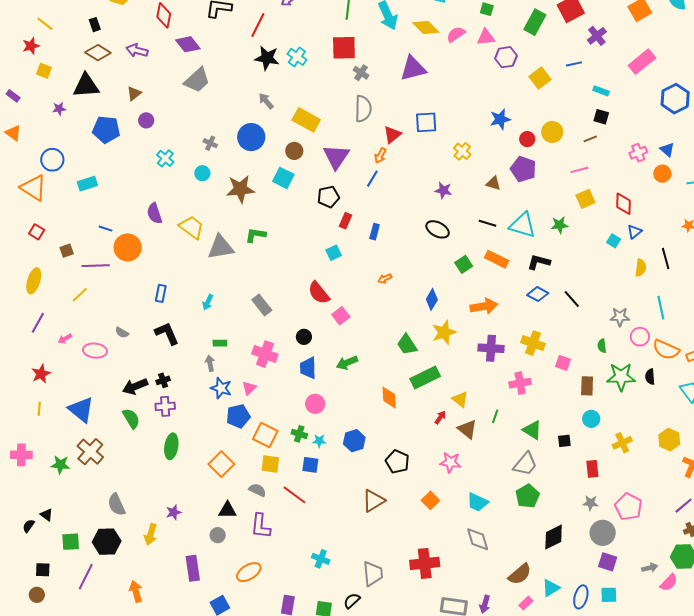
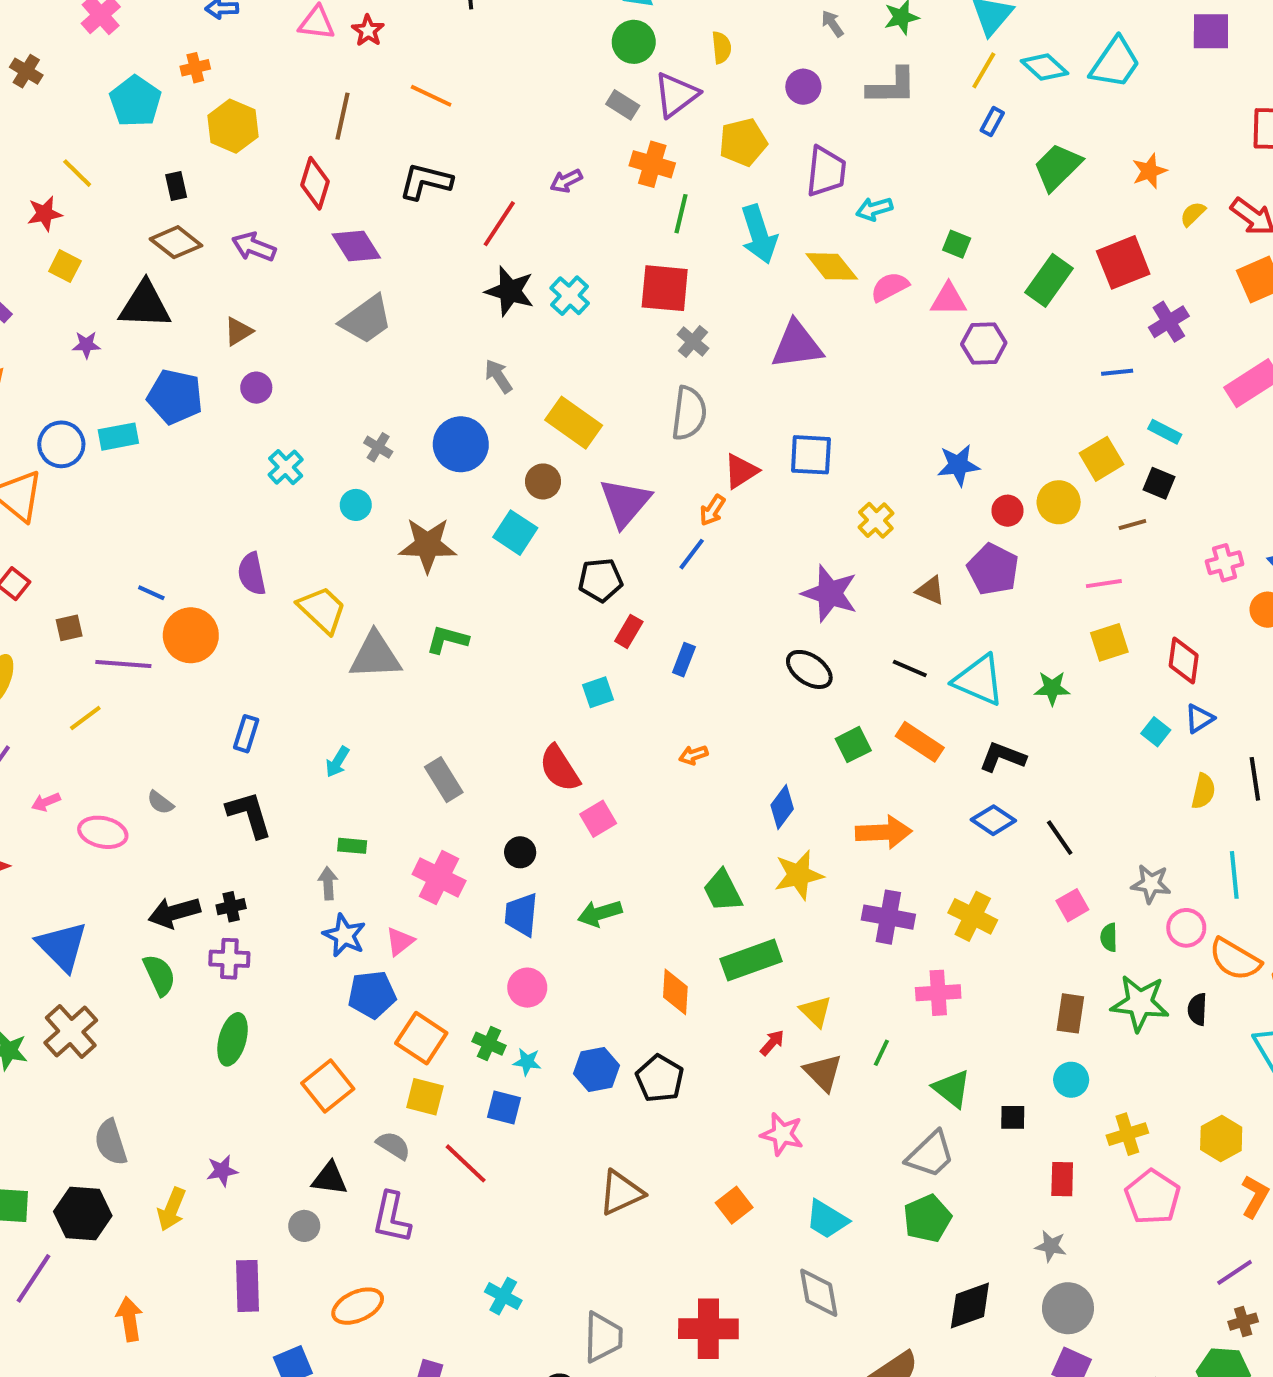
yellow square: (540, 78) -> (1102, 459), moved
cyan rectangle: (87, 184) -> (118, 437), moved
purple star: (443, 190) -> (830, 593), size x1.6
pink square: (563, 363) -> (1072, 905), moved, turned 35
black pentagon: (397, 462) -> (660, 1078), moved
pink pentagon: (629, 507) -> (1153, 1197), moved

